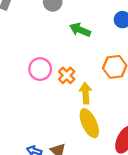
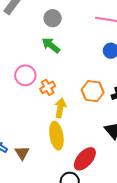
green arrow: (80, 30) -> (51, 45), moved

